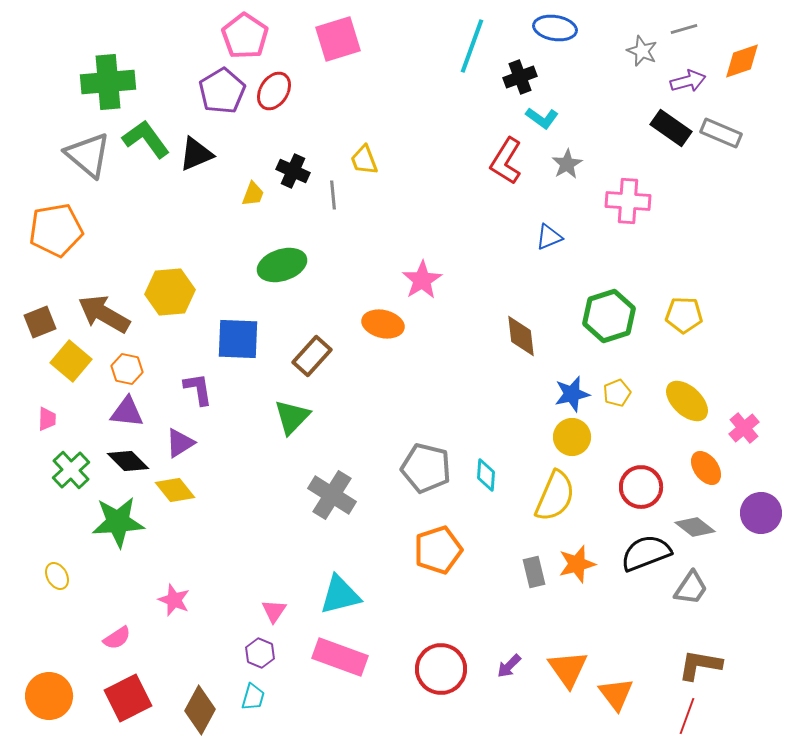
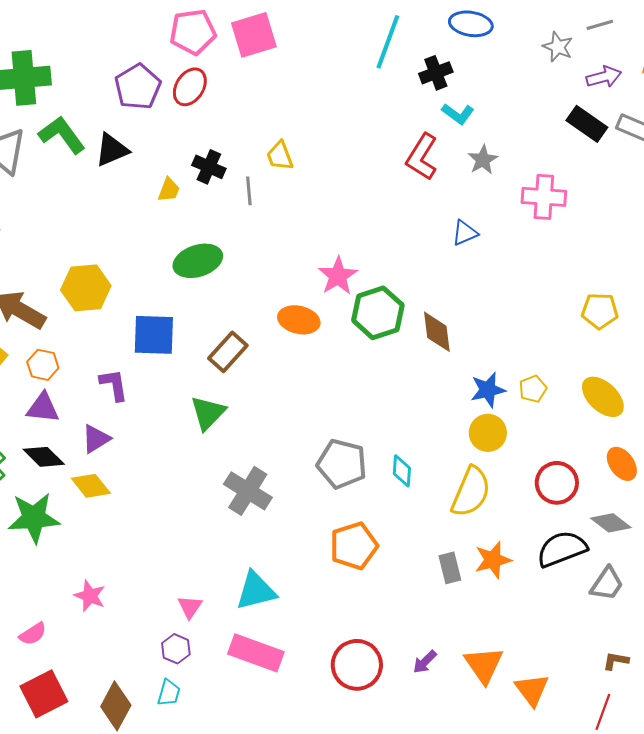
pink pentagon: (245, 36) -> (193, 32), moved, turned 30
green hexagon: (609, 316) -> (378, 313), moved
brown L-shape: (700, 665) -> (616, 661), size x0.6

